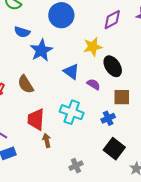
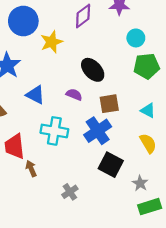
yellow star: (93, 47) -> (52, 42), moved
blue triangle: (71, 72) -> (35, 95), moved
blue cross: (108, 118) -> (98, 131), size x1.6

